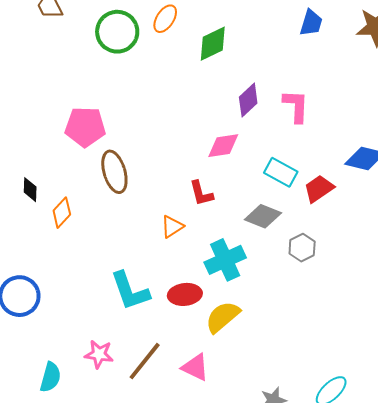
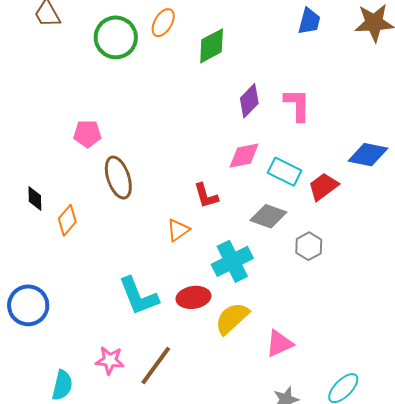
pink pentagon: (85, 127) -> (87, 134), size x0.7
pink diamond: (223, 146) -> (244, 156), moved
pink triangle: (195, 367) -> (279, 344), moved, turned -48

